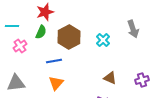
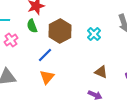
green semicircle: (41, 32) -> (32, 26), turned 136
blue line: (54, 61) -> (45, 55), turned -35

